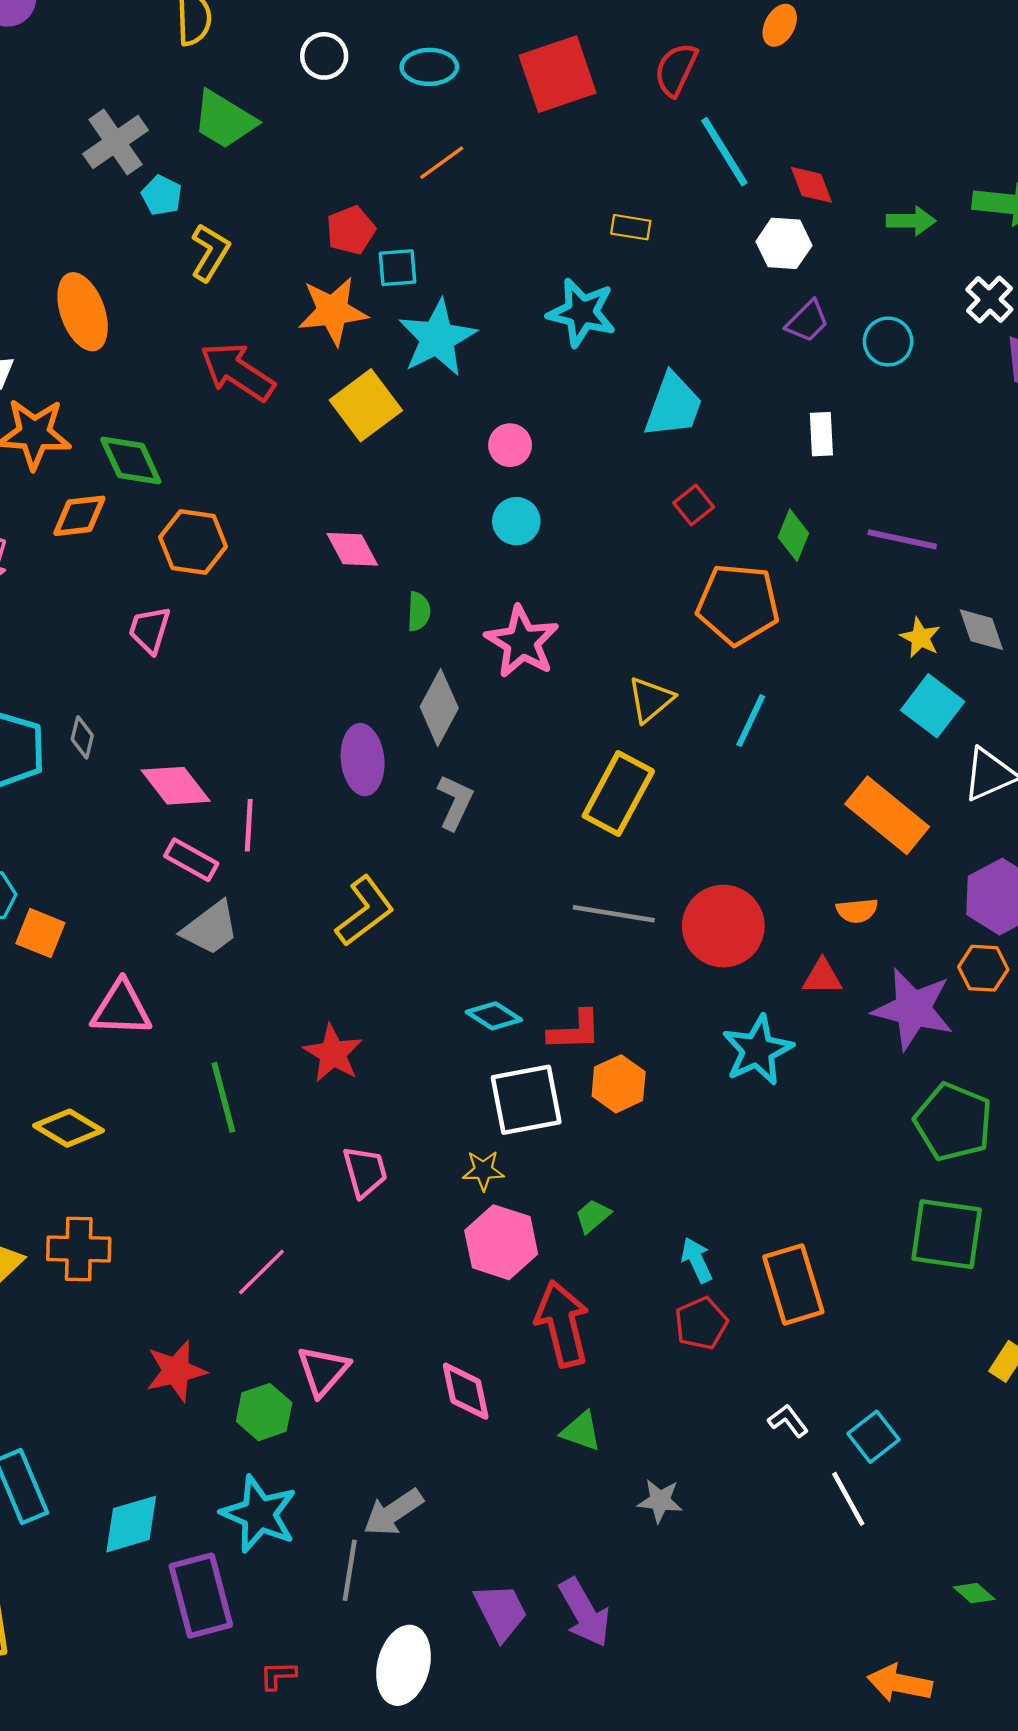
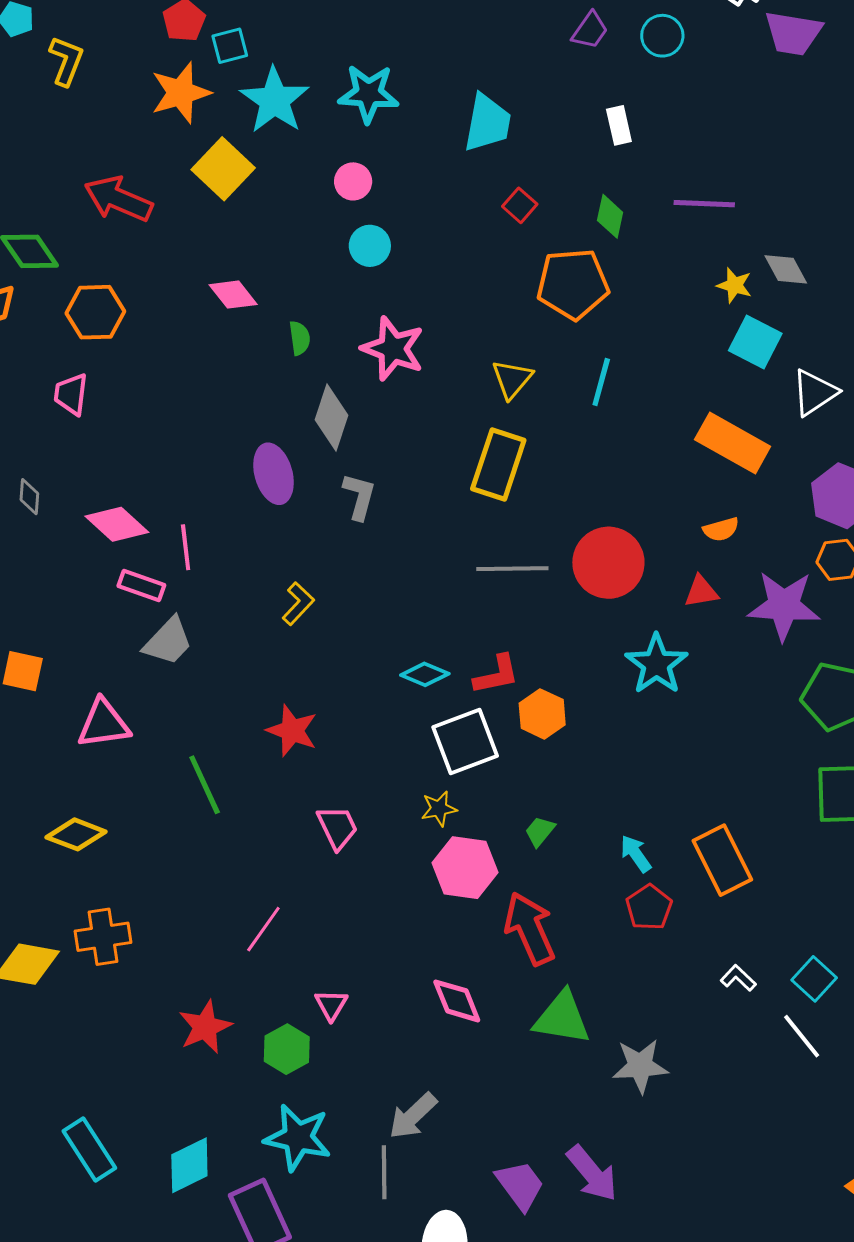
cyan star: (582, 313) -> (368, 94), moved
red arrow: (237, 372) -> (118, 199), moved
yellow L-shape: (365, 911) -> (298, 604), size x0.7
pink triangle: (323, 1371) -> (331, 1005), size x0.7
green triangle: (581, 1431) -> (562, 1018), size x1.6
gray star: (660, 1501) -> (640, 1066), size x1.4

